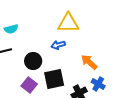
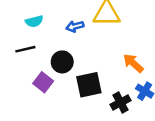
blue arrow: (58, 45) -> (75, 26), moved
purple square: (29, 85) -> (43, 82), moved

